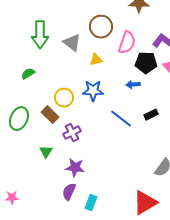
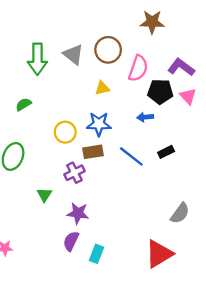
gray triangle: (72, 43) -> (73, 54), moved
brown rectangle: (50, 115) -> (93, 152), moved, turned -54

